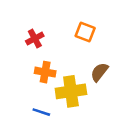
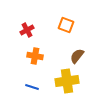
yellow cross: (71, 91) -> (67, 81), moved

